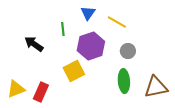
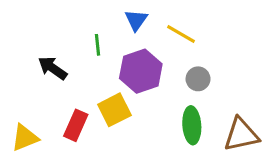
red rectangle: (41, 92) -> (76, 125), moved

